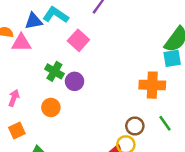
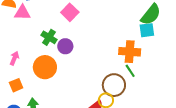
orange circle: (51, 107) -> (45, 67), size x1.5
green line: (165, 123) -> (130, 71), moved
brown circle: (135, 126) -> (114, 85), size x1.5

